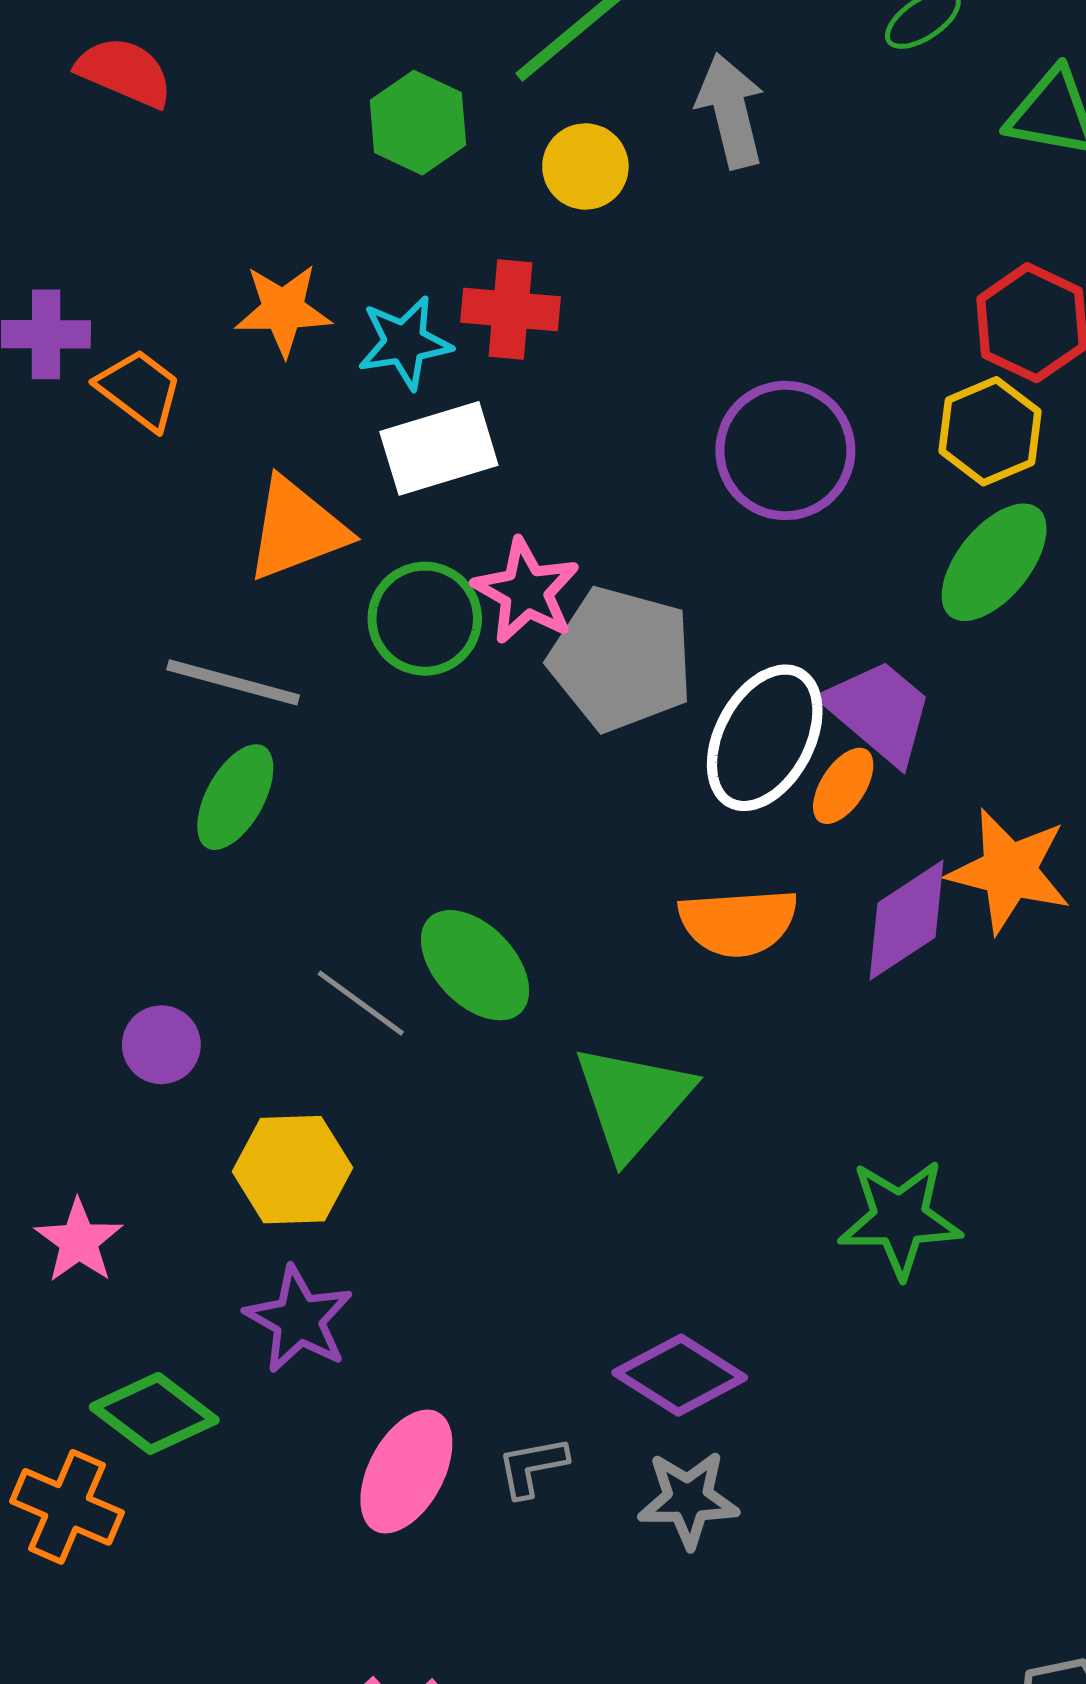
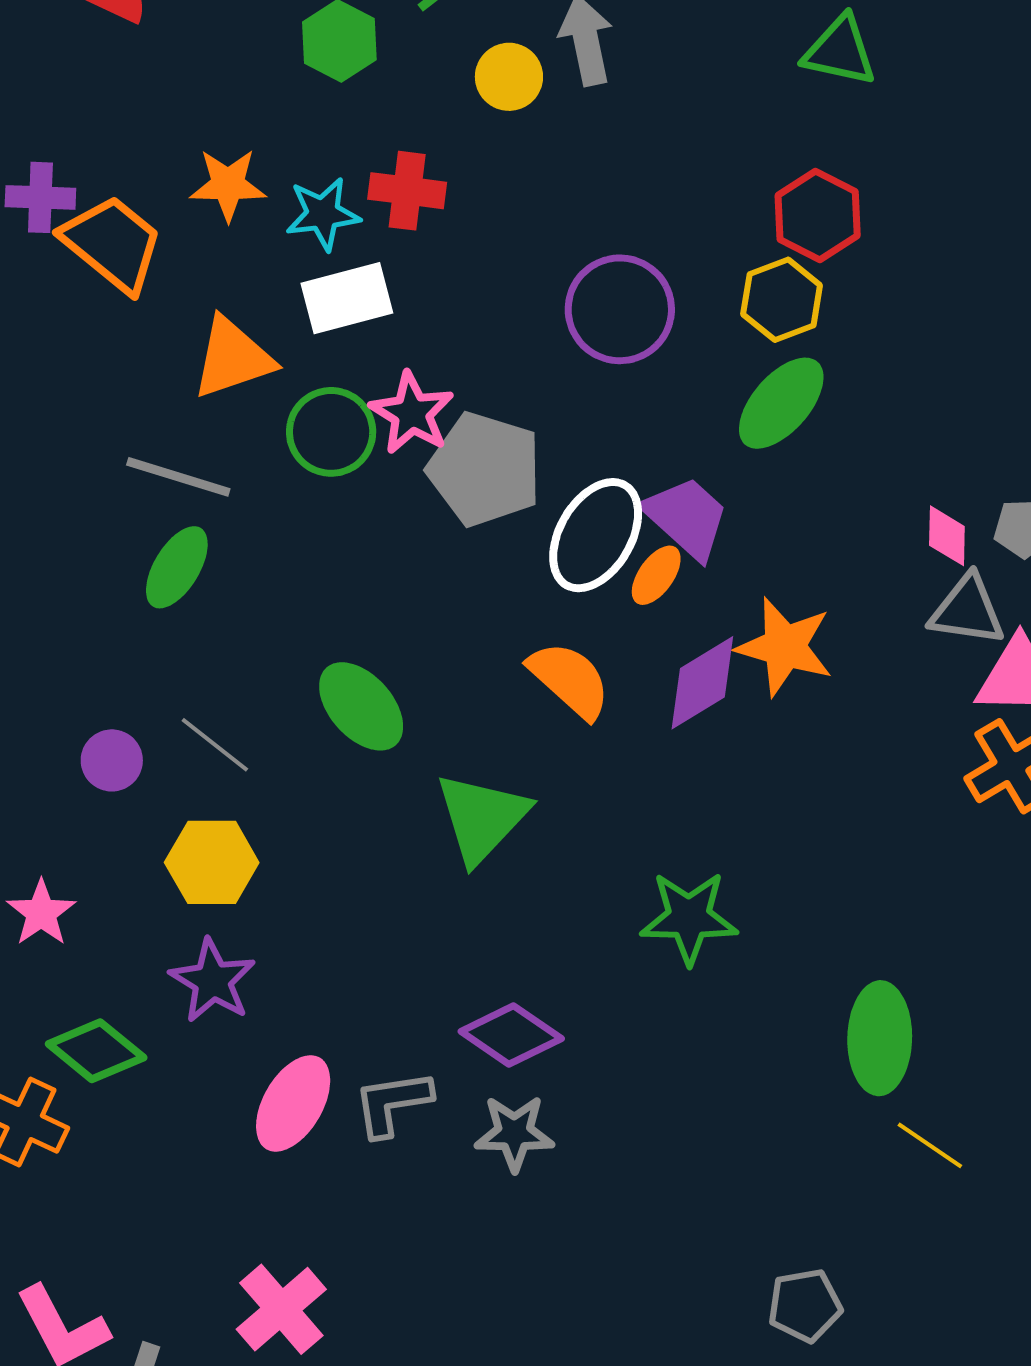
yellow circle: (585, 166) -> (509, 77), moved
orange trapezoid: (139, 390) -> (113, 244), size x1.5
orange semicircle: (738, 922) -> (570, 680), turned -136
gray line: (361, 1003) -> (215, 745), moved
gray L-shape: (532, 1467) -> (392, 1103), size x1.4

